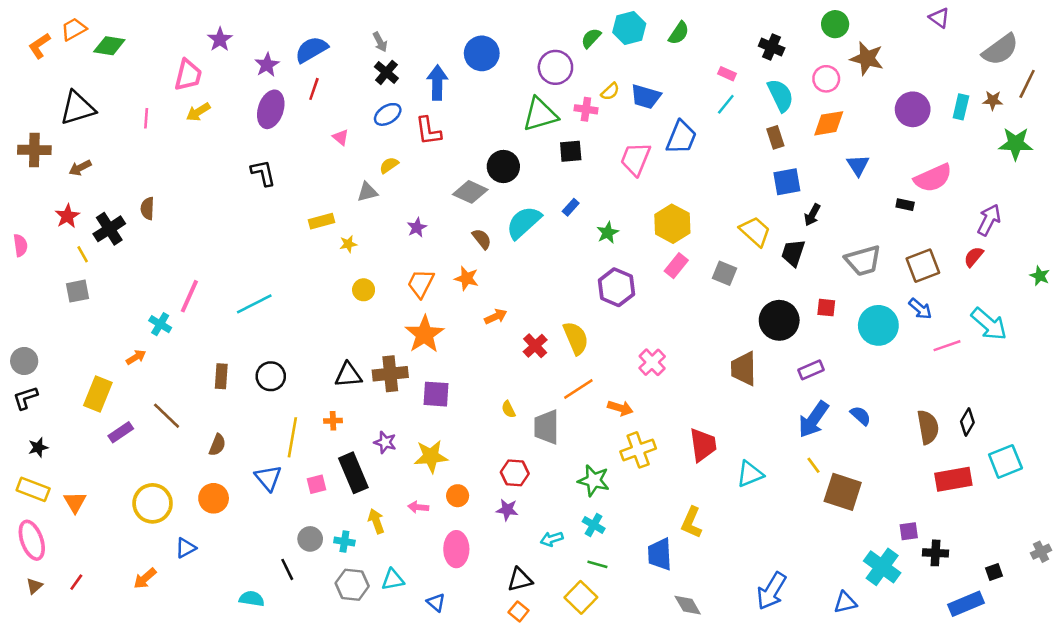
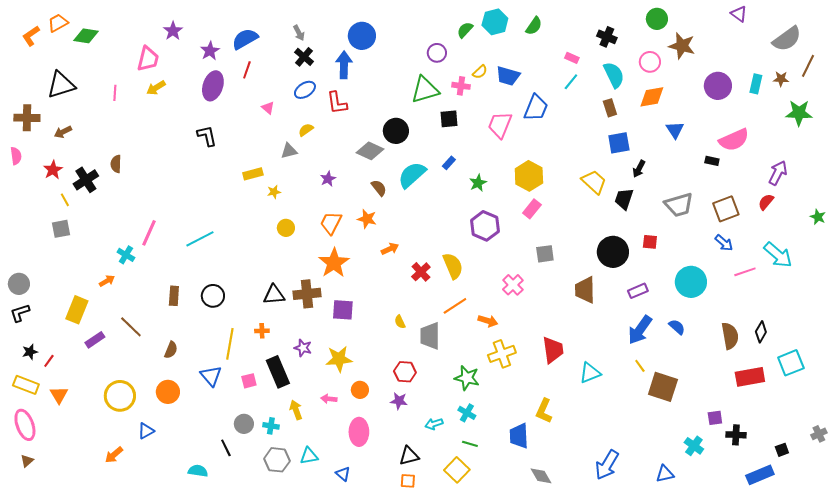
blue circle: (482, 53) -> (362, 36), moved
purple circle: (555, 67) -> (437, 53), size x0.7
pink semicircle: (20, 245) -> (16, 156), moved
gray square: (725, 273) -> (545, 254), moved, turned -30
cyan circle: (878, 325) -> (691, 282), moved
cyan cross: (882, 567) -> (694, 446), size x0.7
red line: (76, 582) -> (49, 361), moved
orange square: (519, 611) -> (408, 481), turned -35

